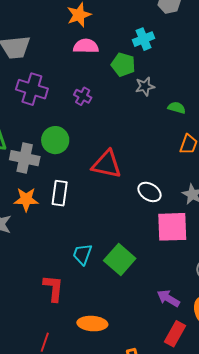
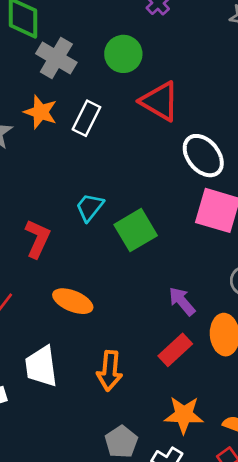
green circle: (55, 140) -> (123, 54), moved
white ellipse: (149, 192) -> (203, 156), size x1.4

